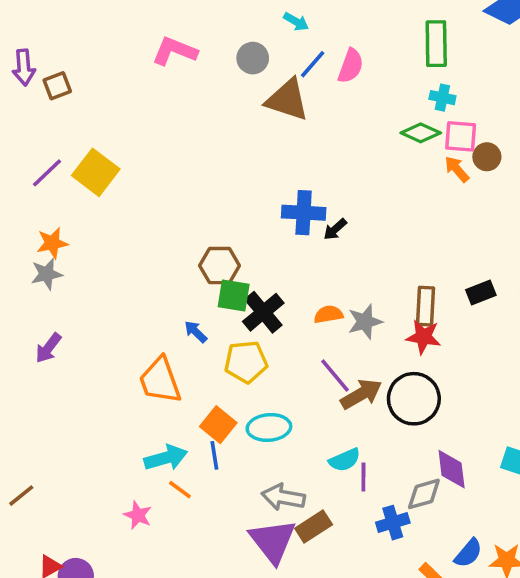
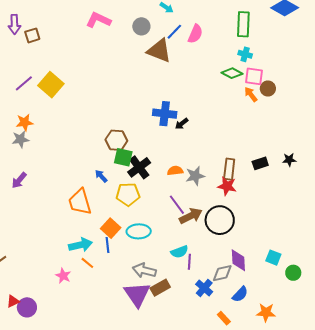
blue cross: (393, 523) -> (204, 288), turned -36
blue semicircle: (468, 553) -> (240, 294), moved

